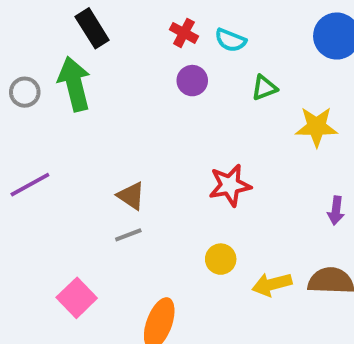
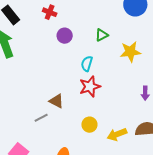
red cross: (184, 33) -> (50, 12), moved
cyan semicircle: (230, 40) -> (87, 64), moved, turned 91
brown triangle: (131, 196) -> (56, 101), moved

